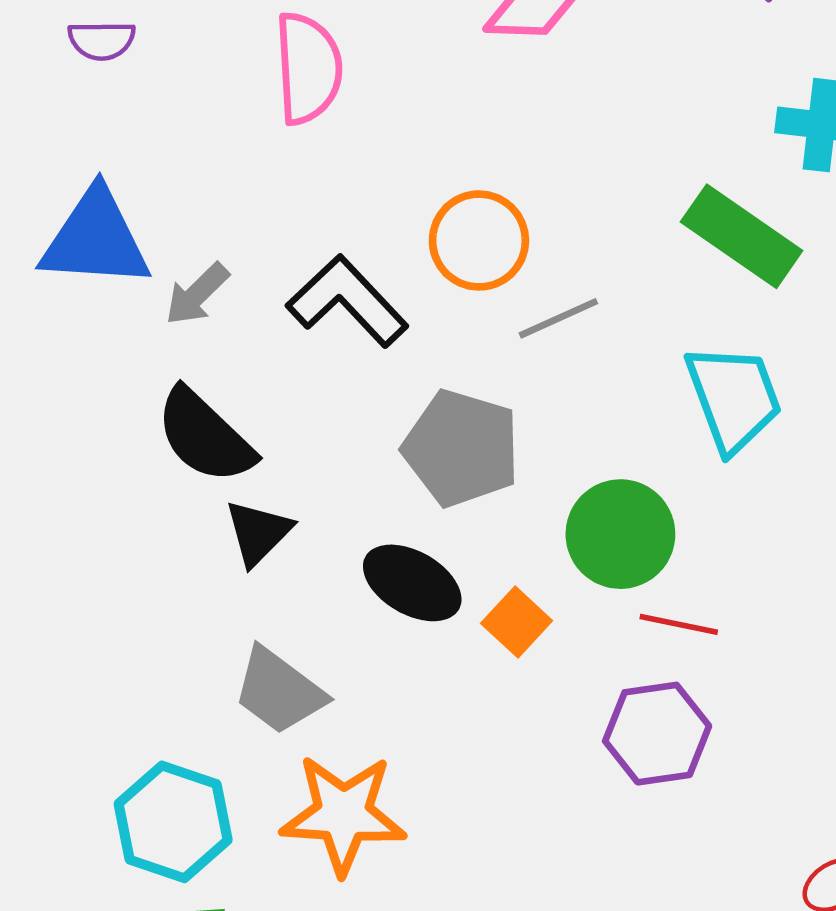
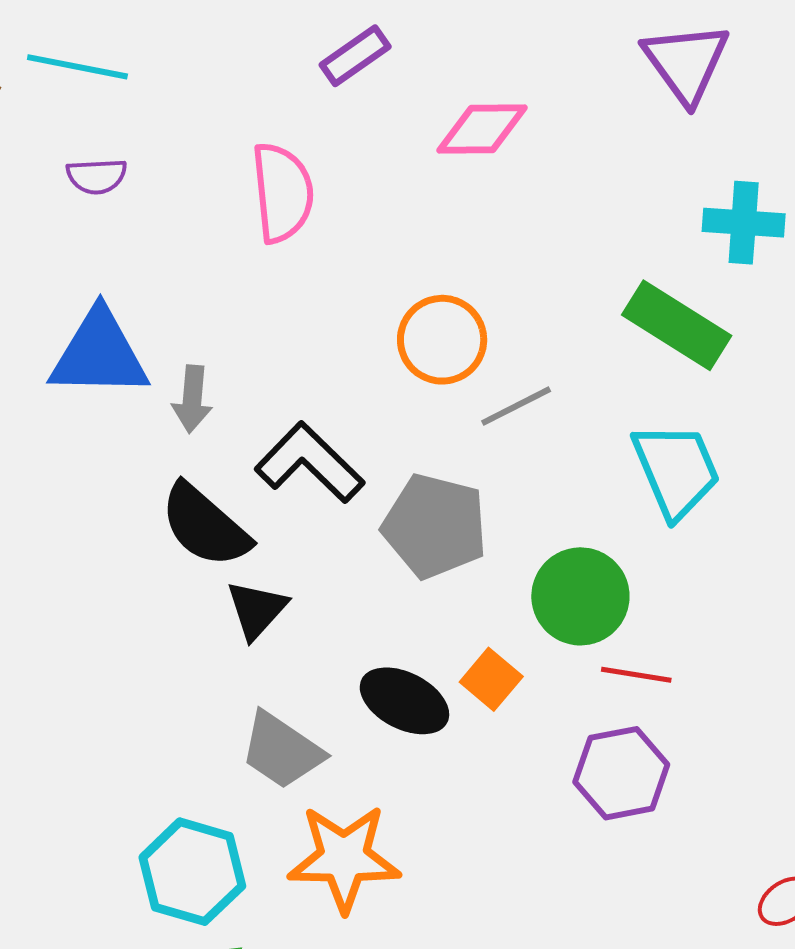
gray arrow: (197, 294) -> (192, 399), turned -38
black L-shape: (347, 301) -> (309, 463), moved
black ellipse: (412, 583) -> (404, 701), moved

